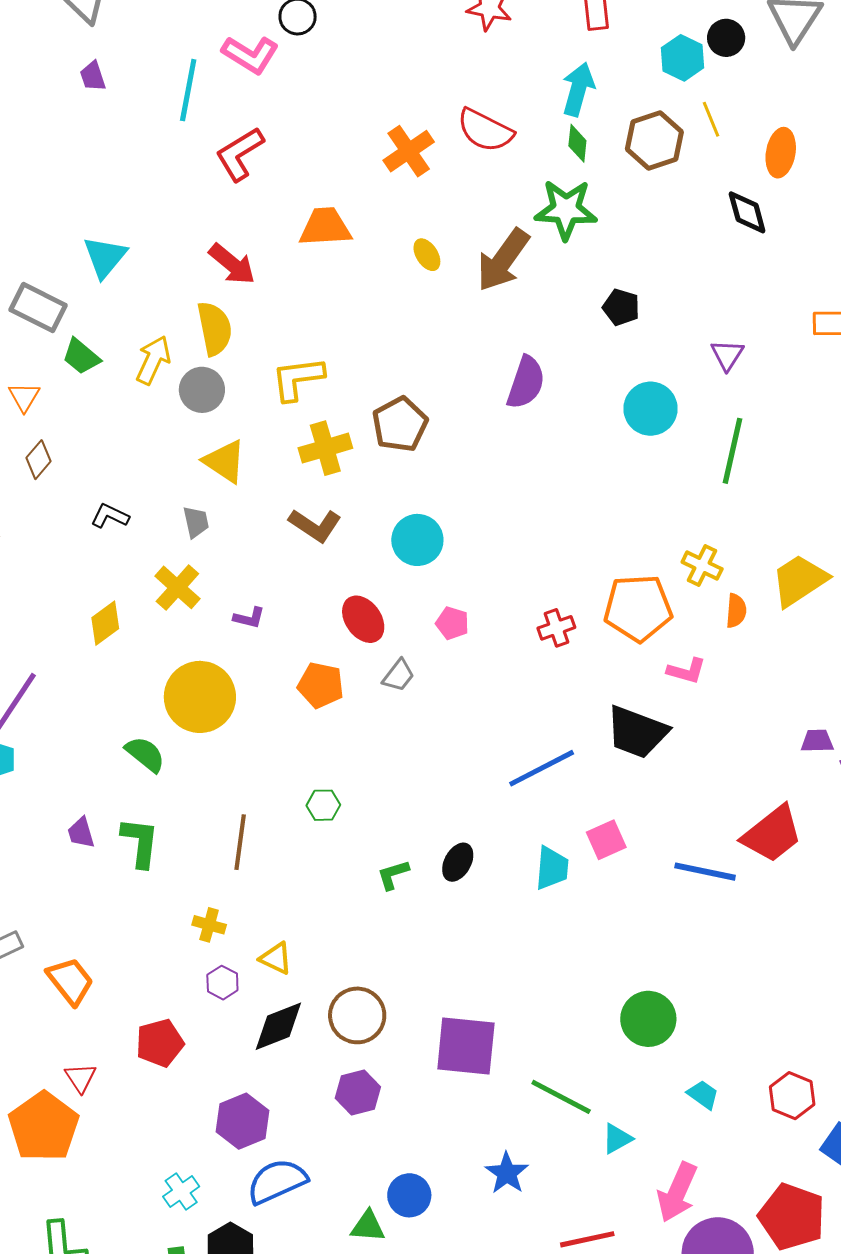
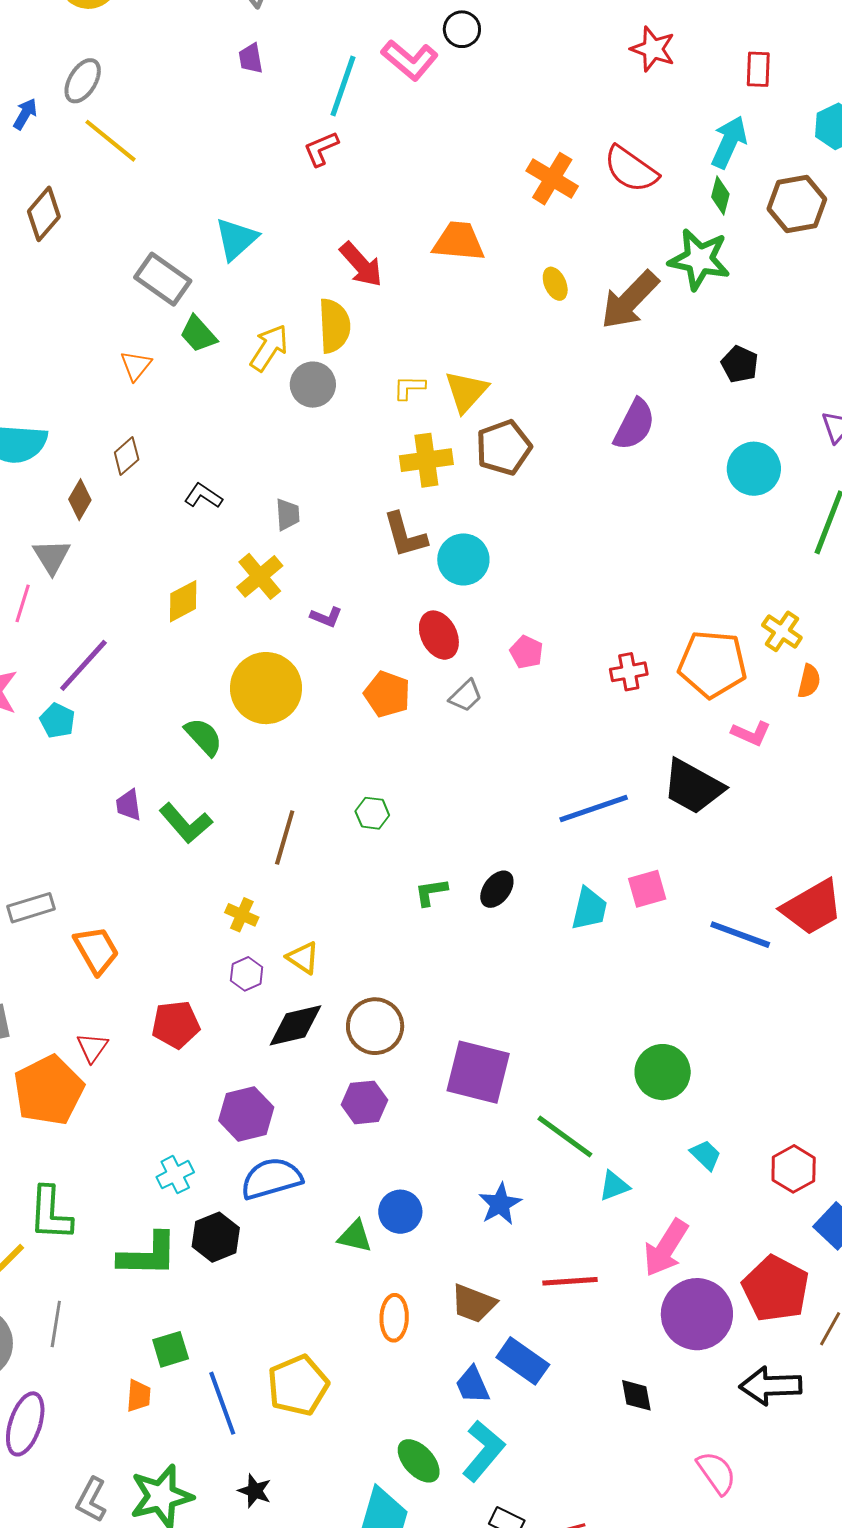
orange cross: (409, 151) -> (552, 179), turned -33
red L-shape: (240, 154) -> (321, 149), moved, size x0.7
yellow L-shape: (298, 379) -> (409, 387), size x0.6
brown diamond: (38, 460) -> (127, 456), moved
yellow triangle: (225, 461) -> (466, 392), moved, turned 30
brown L-shape: (315, 525) -> (405, 535), turned 32
cyan circle: (417, 540) -> (463, 559), moved
green L-shape: (140, 842) -> (186, 823), turned 124

